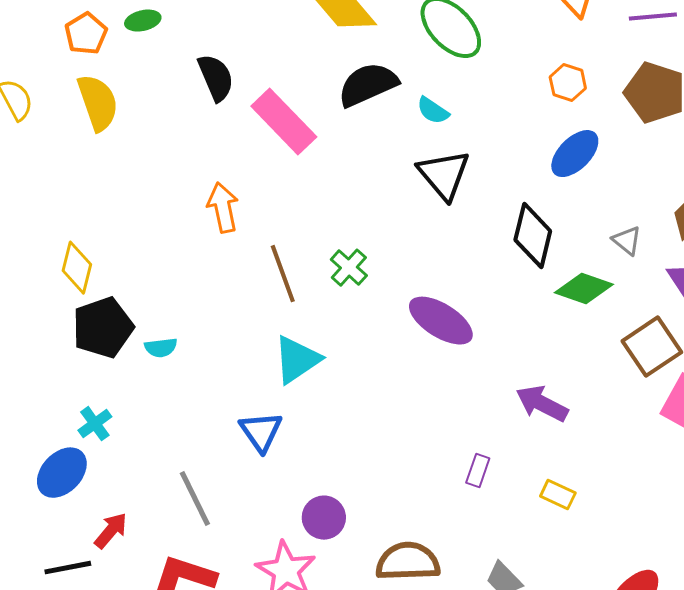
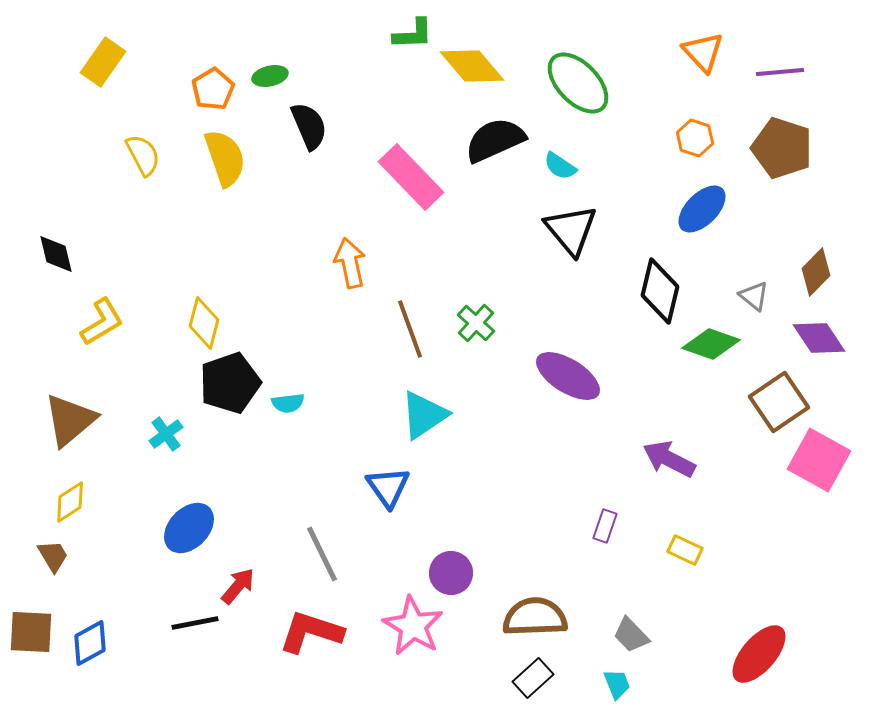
black semicircle: (216, 78) -> (309, 126), moved
cyan cross: (95, 424) -> (166, 434), moved

